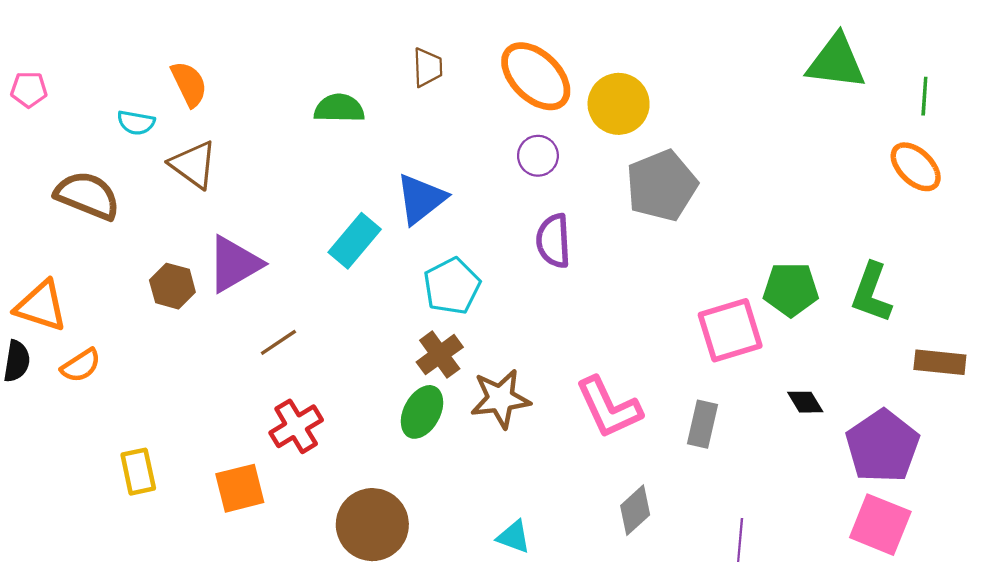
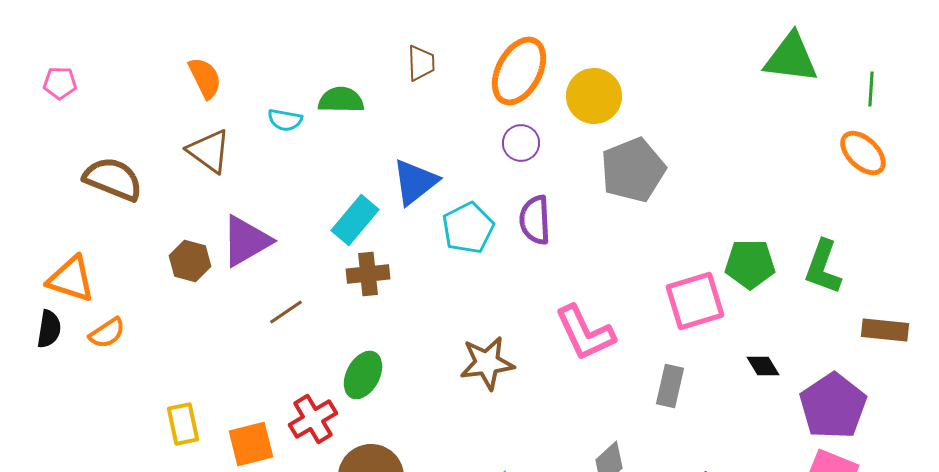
orange ellipse: (536, 76) -> (519, 71), turned 74
cyan semicircle: (136, 123) -> (285, 120), moved
cyan pentagon: (452, 286) -> (468, 228), moved
brown cross: (440, 355) -> (368, 274), moved, turned 30
pink L-shape: (609, 408) -> (585, 333), moved
green ellipse: (422, 412) -> (363, 375), moved
red cross: (296, 426) -> (313, 419), moved
yellow rectangle: (138, 472) -> (183, 424), moved

